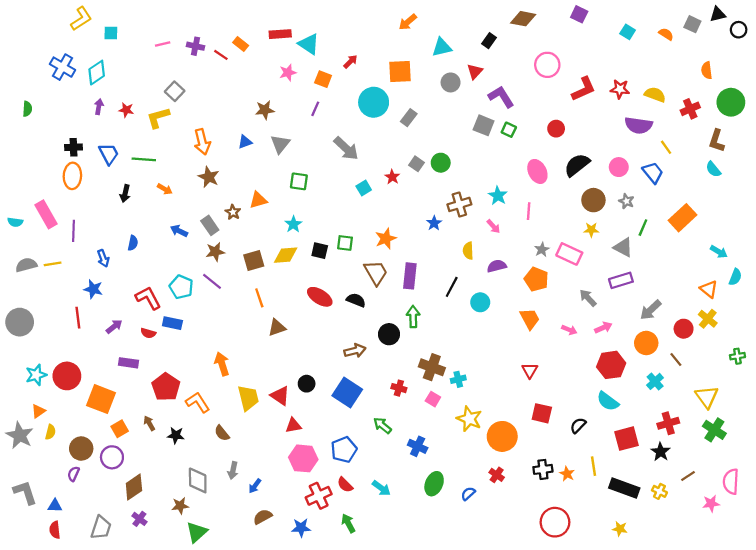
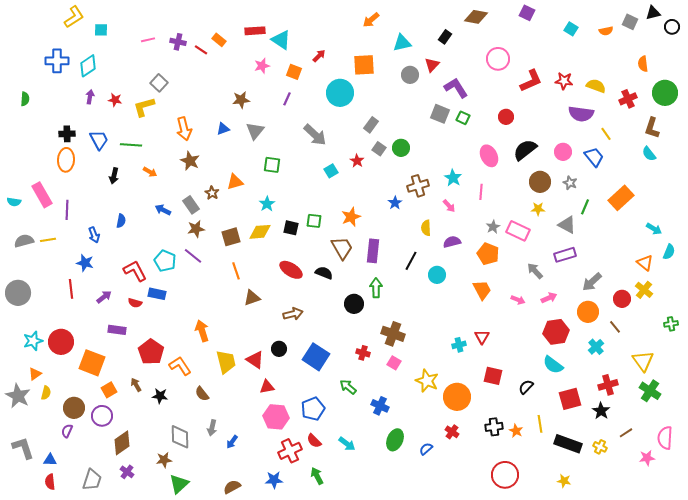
orange semicircle: (666, 34) -> (606, 31), turned 136
blue cross: (63, 67) -> (57, 61), turned -30
gray rectangle: (409, 118) -> (371, 125), moved
brown arrow: (355, 351) -> (293, 314), moved
cyan cross: (458, 379) -> (459, 345), moved
brown semicircle: (263, 517) -> (232, 487), moved

